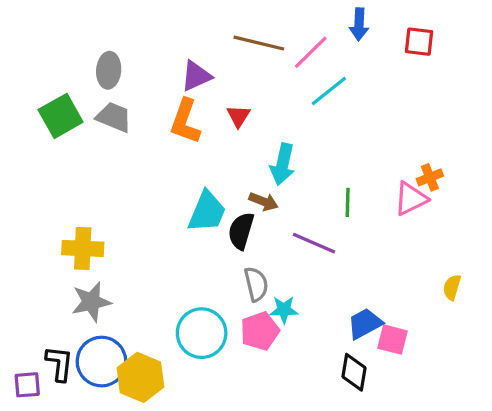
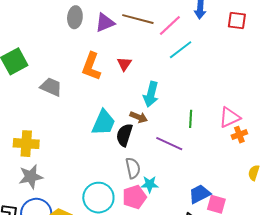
gray ellipse: (109, 70) -> (75, 17), moved
purple triangle: (196, 76) -> (105, 23), moved
gray trapezoid: (114, 117) -> (51, 87), moved
orange cross: (430, 177) -> (239, 135), moved

